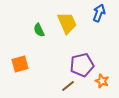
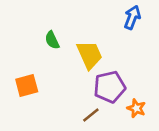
yellow trapezoid: (67, 23) -> (90, 55), moved

